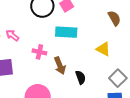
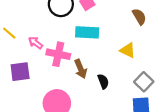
pink arrow: (12, 35) -> (35, 43), moved
pink cross: (39, 52) -> (58, 54), size x1.5

